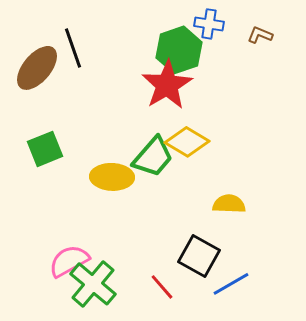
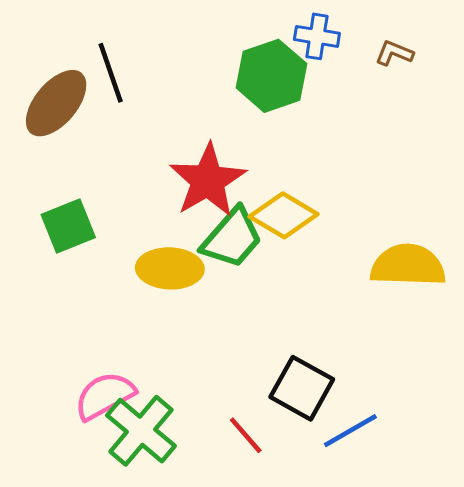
red star: (167, 85) -> (208, 180), moved
yellow semicircle: (229, 204) -> (408, 265), moved, size x1.5

